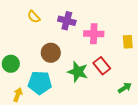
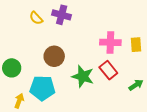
purple cross: (67, 21) -> (62, 15), moved
pink cross: (94, 34) -> (110, 42), moved
green arrow: (125, 88) -> (136, 85), moved

